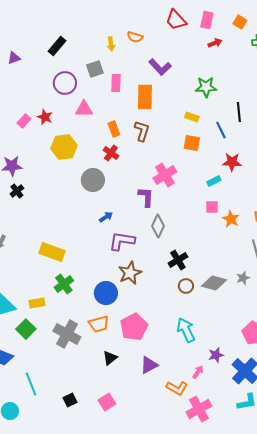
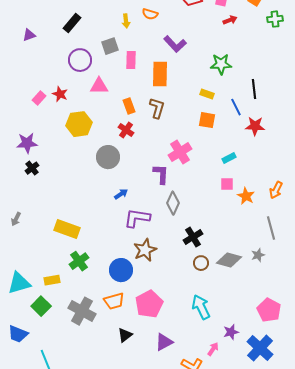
red star: (232, 162) -> (255, 126), moved

